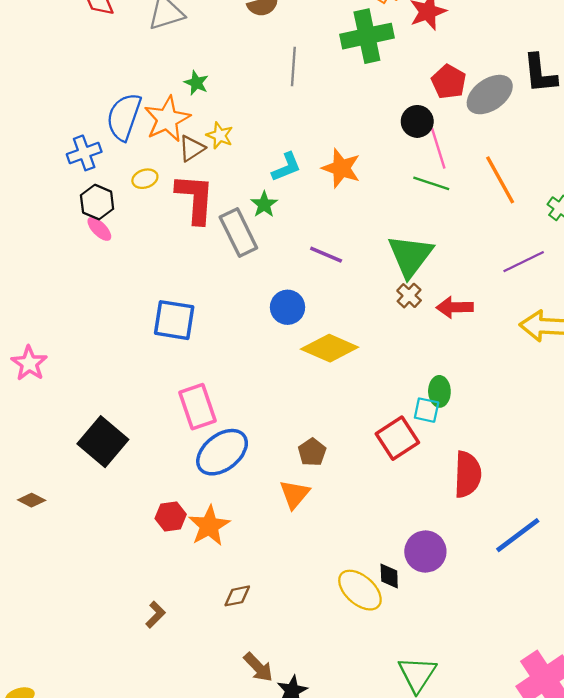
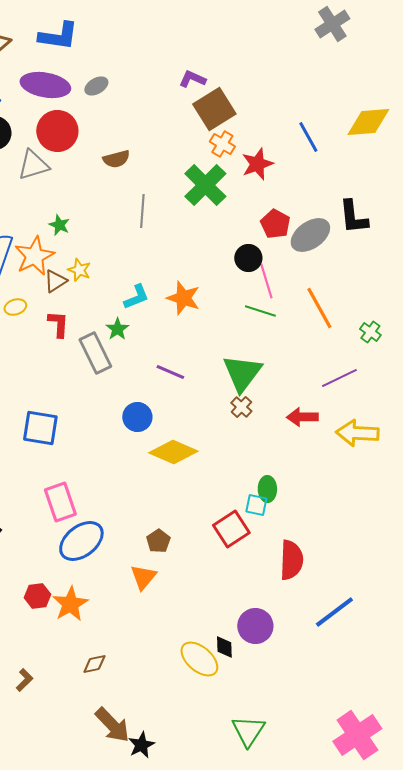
green cross: (367, 36) -> (205, 185), turned -33
red L-shape: (195, 199) -> (58, 324), size x0.6
red arrow: (455, 307) -> (302, 417), moved
brown arrow: (258, 667) -> (112, 725), size x1.4

